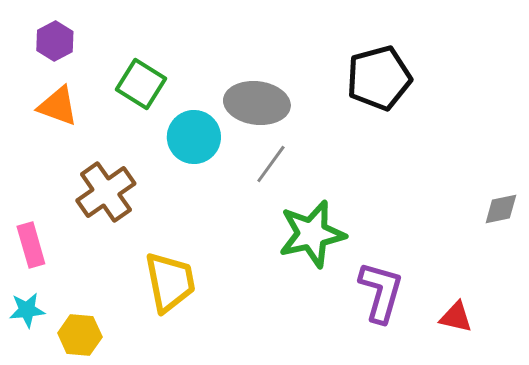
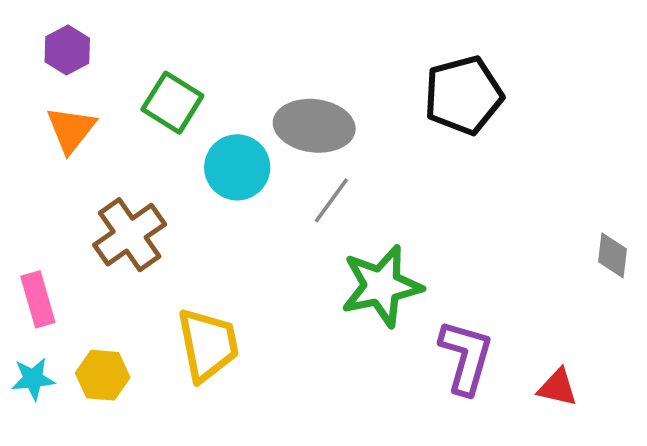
orange triangle: (58, 106) -> (71, 129), turned 48
gray diamond: (501, 209) -> (613, 255), turned -72
yellow hexagon: (80, 335) -> (103, 375), moved

